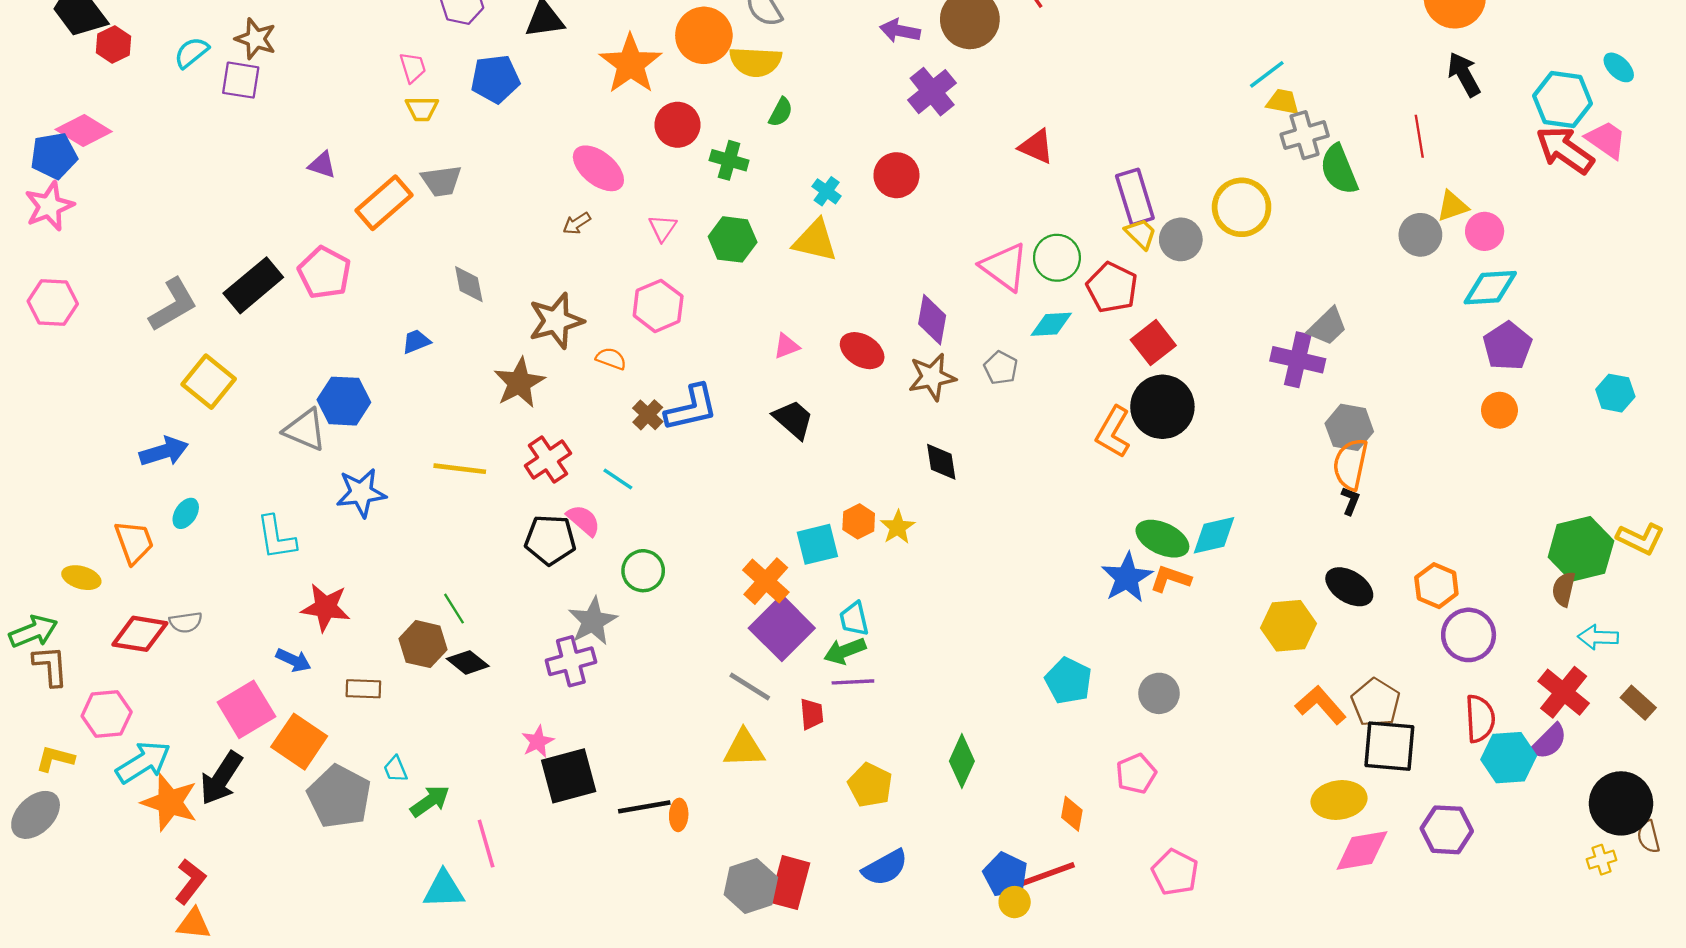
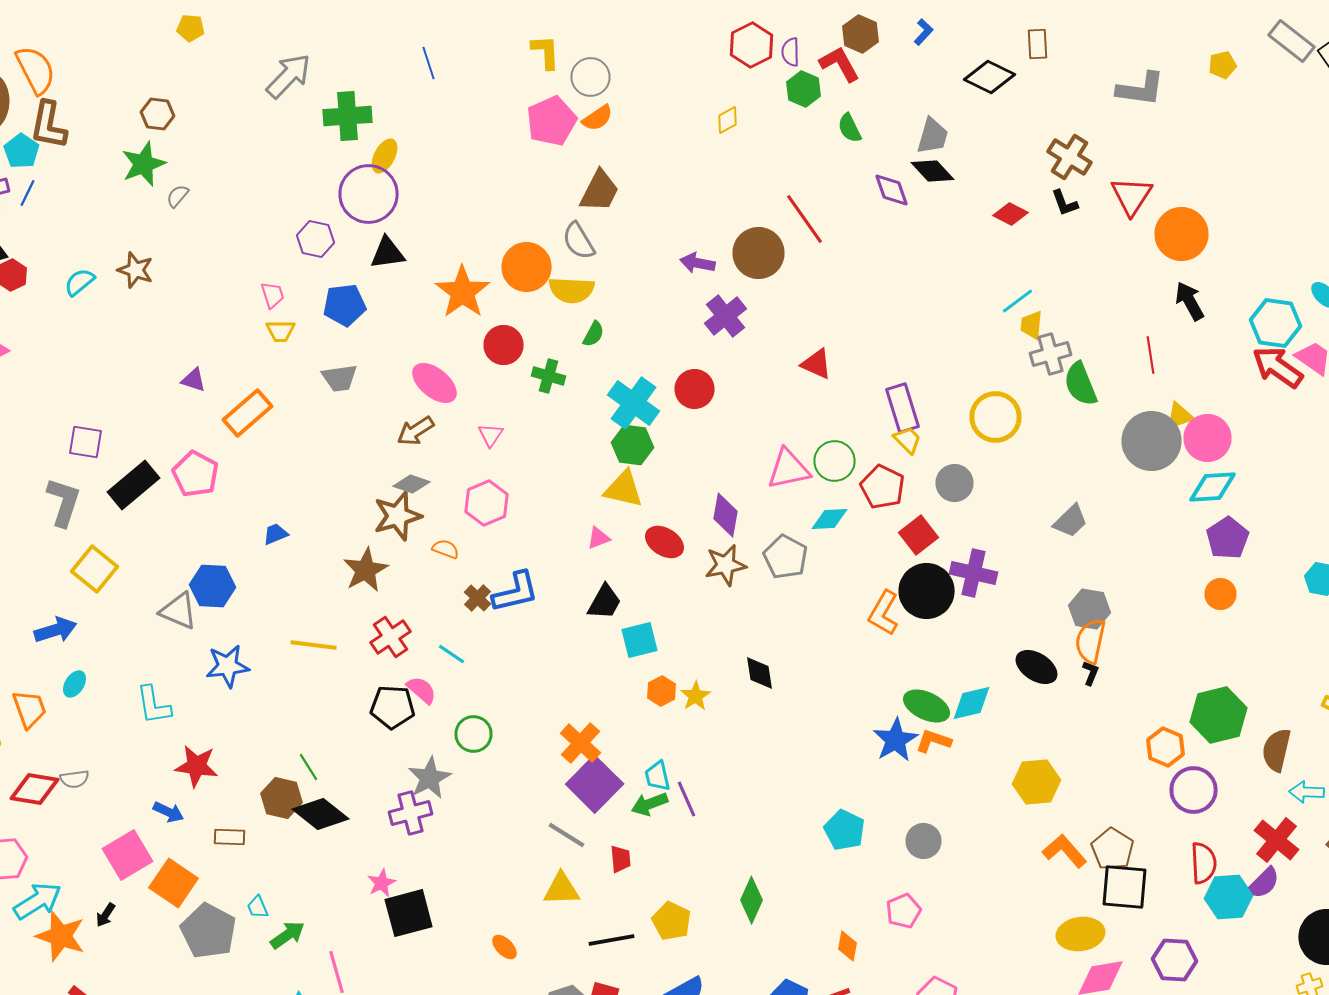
purple square: (241, 80) -> (86, 442), moved
yellow trapezoid: (1283, 102) -> (1032, 325), turned -96
gray trapezoid: (441, 181) -> (340, 378), moved
cyan cross: (827, 191) -> (634, 403), size x2.0
brown arrow: (577, 223) -> (416, 431), size x1.5
pink circle: (1485, 231) -> (1208, 438), size x1.4
gray circle: (1420, 235) -> (1152, 441), size x1.6
green hexagon: (733, 239) -> (632, 445), moved
gray circle: (1181, 239) -> (954, 483), moved
yellow triangle: (815, 241) -> (624, 489), moved
pink triangle: (1004, 267) -> (788, 469), turned -48
gray diamond: (469, 284) -> (412, 484), moved, turned -60
gray L-shape: (173, 305) -> (64, 502), turned -42
purple cross: (1298, 360) -> (974, 573), moved
gray pentagon: (1001, 368) -> (786, 557), size x1.5
black trapezoid: (793, 419) -> (604, 602), turned 78
black diamond: (941, 462) -> (760, 673), moved
cyan square: (817, 544) -> (640, 640), moved
green hexagon: (1581, 549) -> (1218, 715), moved
black ellipse: (1349, 587) -> (1036, 667), moved
brown semicircle: (1564, 589) -> (1276, 750), size x1.4
black diamond: (468, 662) -> (320, 814), size x1.5
purple line: (853, 682) -> (686, 799), moved, turned 69
black arrow: (221, 778) -> (106, 915), size x0.5
black line: (644, 807) -> (612, 940), moved
orange ellipse: (679, 815) -> (504, 947), turned -48

